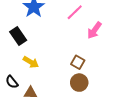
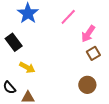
brown square: (78, 62) -> (93, 53), moved, turned 32
brown circle: (79, 83) -> (87, 85), moved

